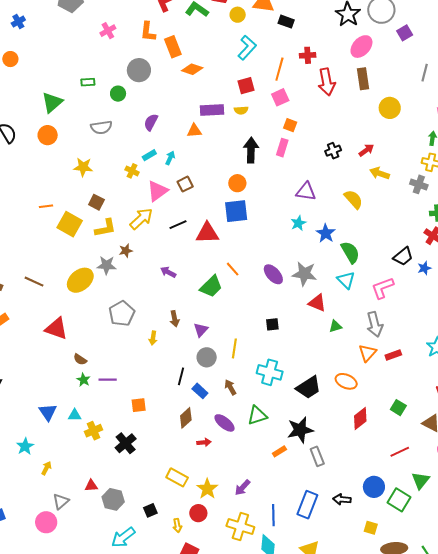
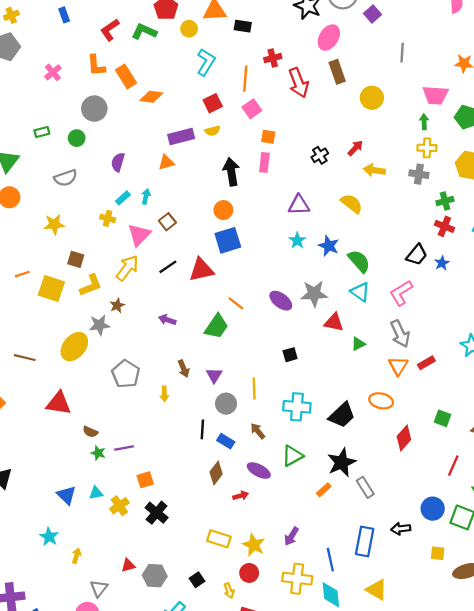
orange square: (139, 405) -> (145, 480), moved
red line: (400, 452) -> (453, 466), turned -30

